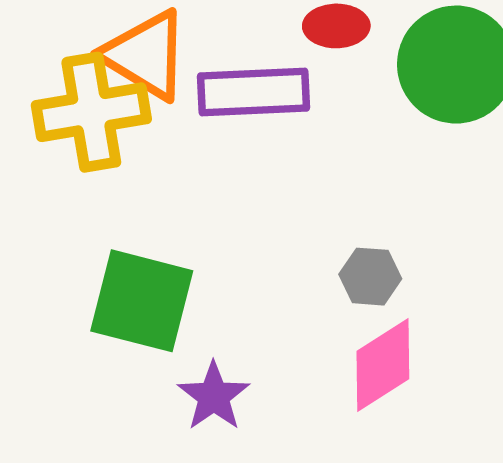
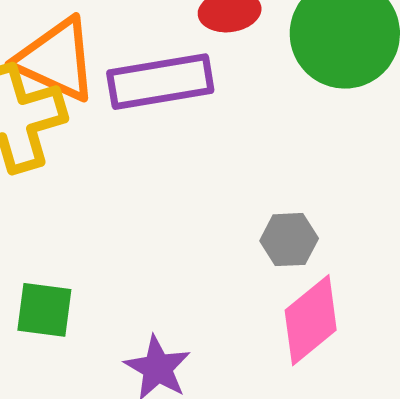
green square: (142, 301) -> (44, 310), moved, size x0.6

